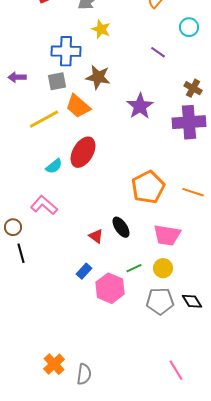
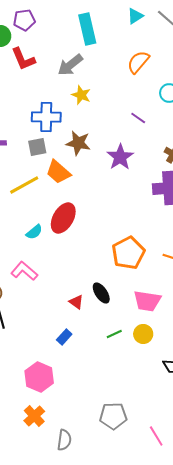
purple star: (140, 106) -> (120, 157), moved
pink hexagon: (110, 288) -> (39, 377), moved
gray pentagon: (160, 301) -> (113, 416), moved
orange cross: (54, 364) -> (34, 416), moved

